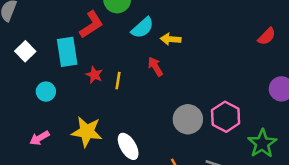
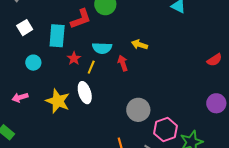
cyan semicircle: (143, 28) -> (102, 48), moved, turned 30
pink hexagon: (226, 117) -> (166, 130), moved
white ellipse: (128, 146) -> (85, 93), moved

